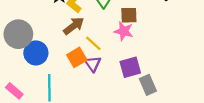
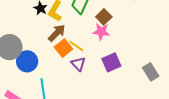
brown square: (129, 15) -> (104, 17), turned -35
orange square: (77, 57) -> (63, 48), moved
gray rectangle: (148, 85) -> (151, 72), moved

